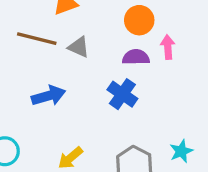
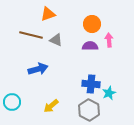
blue cross: (122, 94) -> (91, 84), moved, turned -30
cyan star: (181, 151) -> (109, 93), moved

